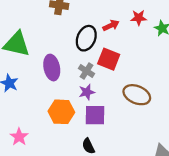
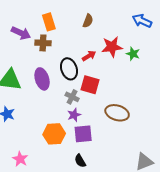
red star: (139, 18) -> (112, 47), size x1.5
black ellipse: (86, 38) -> (69, 69), turned -35
purple ellipse: (52, 68) -> (42, 79), moved

